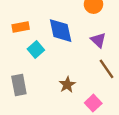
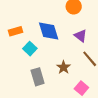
gray rectangle: (19, 85) -> (38, 77), moved
brown star: (67, 85) -> (64, 67), moved

